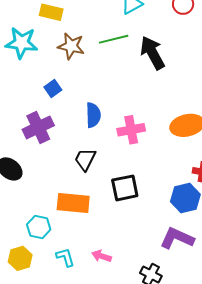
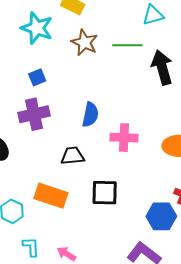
blue square: (53, 89) -> (37, 77), moved
black trapezoid: (85, 159) -> (73, 156), turned 45

